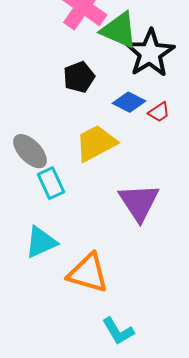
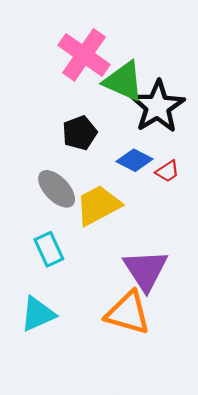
gray ellipse: (30, 151) -> (57, 189), moved
orange triangle: (88, 273) -> (128, 313), moved

